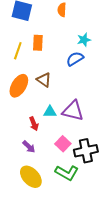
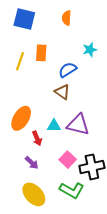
blue semicircle: (75, 59) -> (68, 70), moved
brown triangle: (44, 80) -> (62, 92), moved
orange ellipse: (19, 86) -> (21, 118), moved

